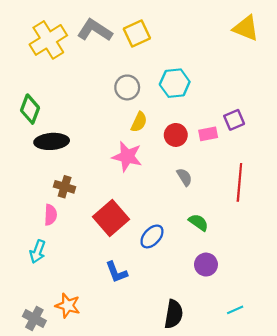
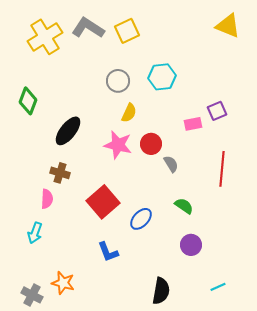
red circle: (176, 135) -> (151, 144), moved
black ellipse: (52, 141) -> (68, 131), moved, turned -48

